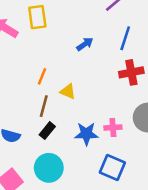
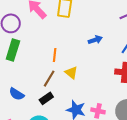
orange line: (42, 76) -> (55, 55), turned -32

